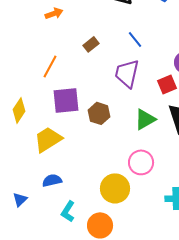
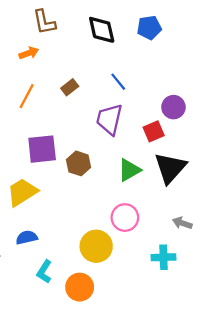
orange line: (50, 66) -> (27, 96), moved

